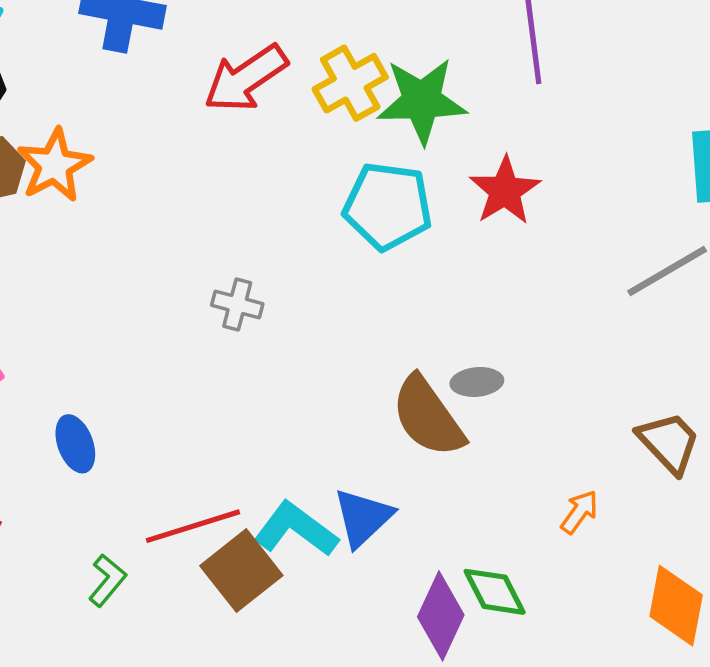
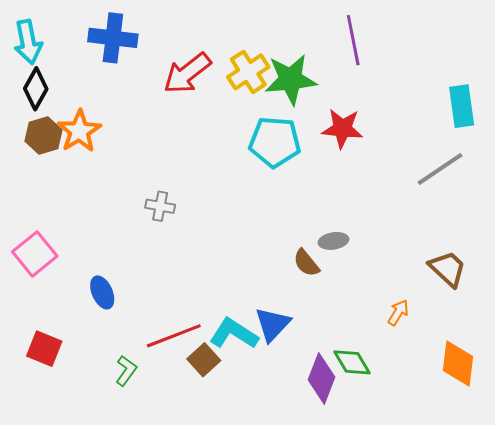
red star: (505, 191) -> (342, 129), turned -30
gray cross: (237, 305) -> (160, 206), moved
brown semicircle: (428, 417) -> (306, 263), size x0.6
brown square: (241, 571) -> (204, 360), size x0.7

